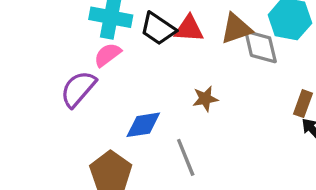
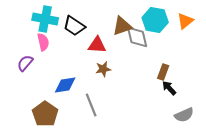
red triangle: (189, 29) -> (97, 45), moved
pink semicircle: (107, 55) -> (43, 42), turned 114
purple semicircle: (78, 89) -> (25, 63), size x0.7

